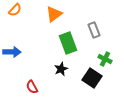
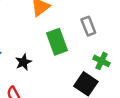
black star: (61, 69) -> (23, 62), moved

